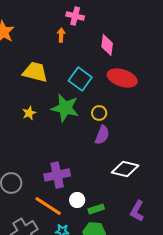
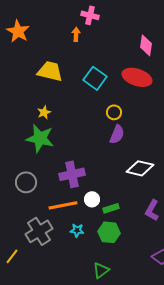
pink diamond: (107, 45) -> (146, 45), moved
green star: (65, 108) -> (40, 138), moved
orange line: (48, 206) -> (63, 205), turned -44

